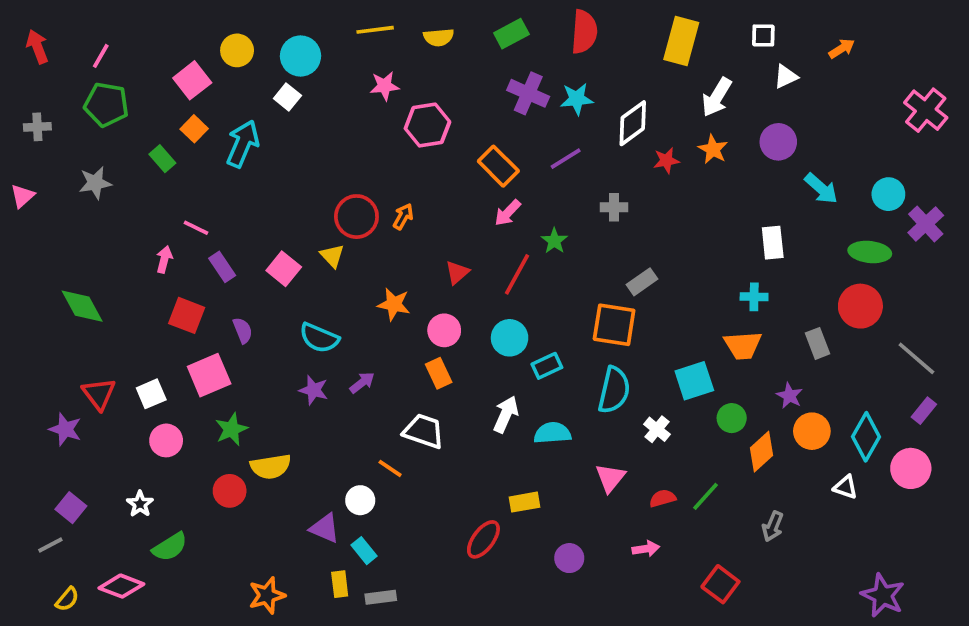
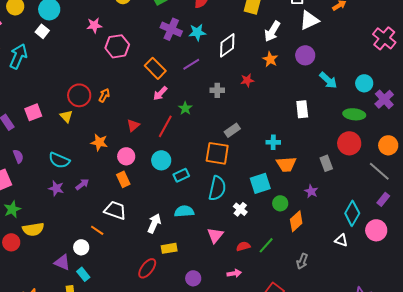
white triangle: (786, 77) -> (309, 20), size x1.5
red star: (666, 161) -> (247, 80), moved
pink square: (284, 269) -> (33, 112), moved, turned 30
cyan cross: (754, 297) -> (273, 142), moved
white arrow: (506, 414) -> (154, 223), moved
orange circle: (812, 431) -> (388, 145), moved

